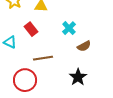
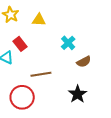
red rectangle: (31, 29) -> (20, 44), moved

